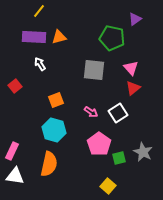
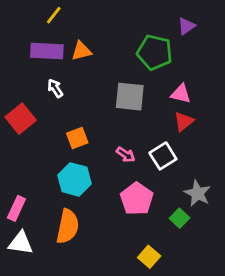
pink triangle: (131, 68) -> (181, 94), turned -35
red square: (15, 86) -> (21, 119), size x1.5
gray star: (143, 152) -> (197, 193), moved
green square: (119, 158) -> (180, 218), moved, turned -32

